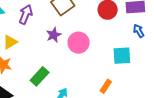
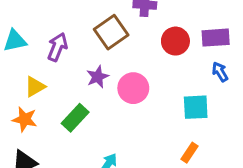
green rectangle: (40, 76) -> (75, 118), moved
orange rectangle: (106, 86) -> (190, 153), moved

